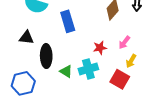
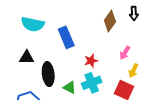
red star: (100, 48) -> (91, 61), moved

